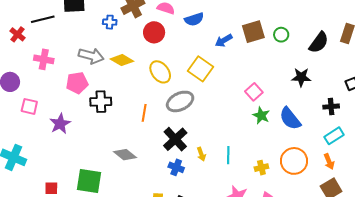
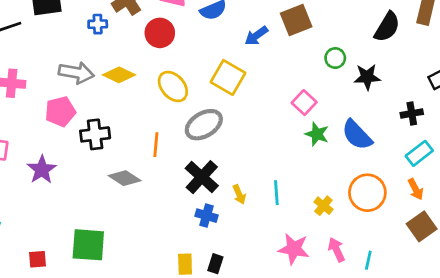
green circle: (281, 35) -> (335, 58), moved
gray diamond: (125, 155) -> (125, 178), moved
yellow cross: (261, 168) -> (323, 206), turned -32

